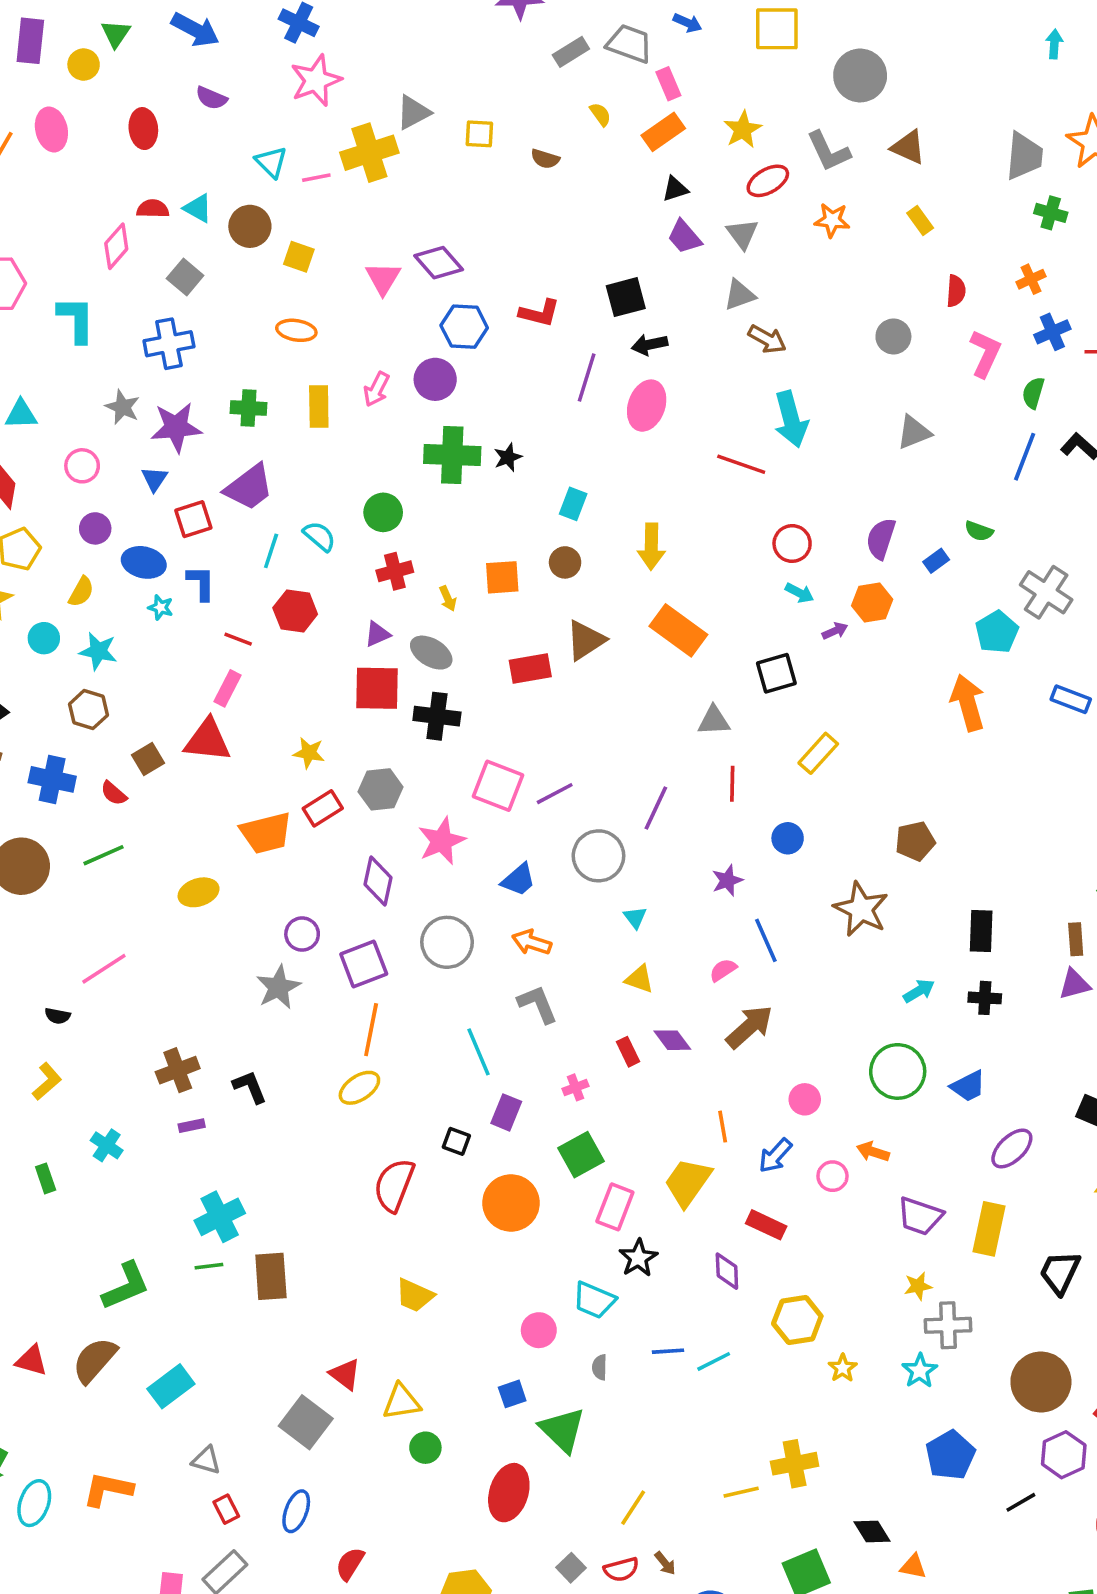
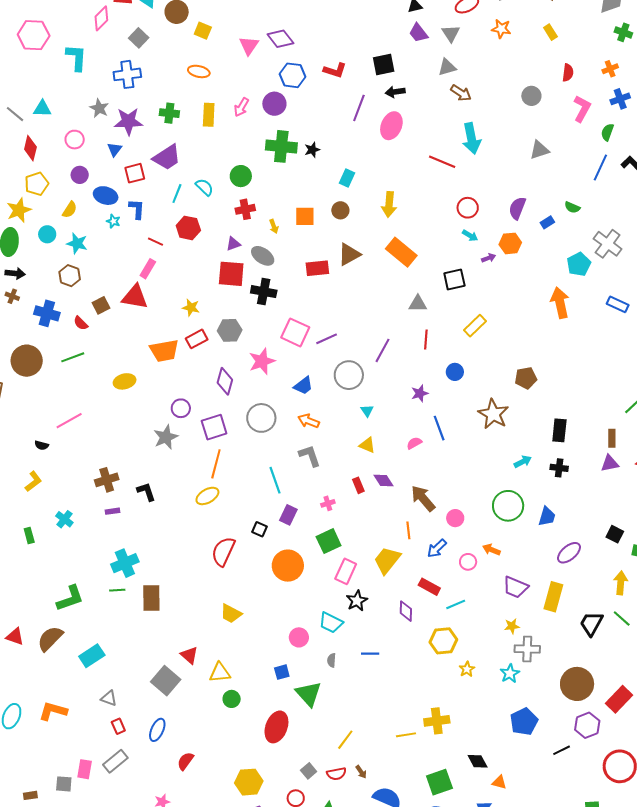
brown arrow: (749, 1027) -> (423, 498), moved, turned -92
blue trapezoid: (968, 1086) -> (547, 516), turned -50
cyan line: (714, 1361) -> (456, 604), moved

